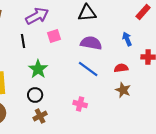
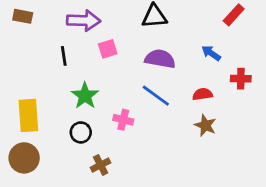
purple arrow: (37, 16) -> (84, 21), turned 30
blue arrow: (127, 39) -> (211, 53), turned -32
pink cross: (80, 104) -> (123, 120), moved
brown cross: (40, 116) -> (101, 165), moved

